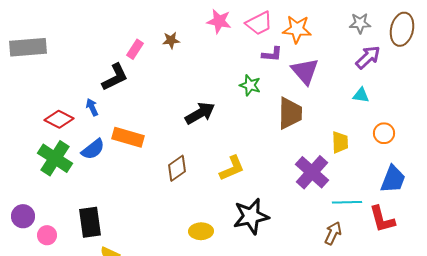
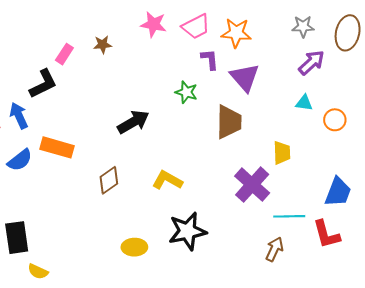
purple L-shape: (272, 54) -> (210, 59), turned -100
blue arrow: (92, 107) -> (19, 116), size x1.4
orange circle: (384, 133) -> (335, 120), moved
yellow L-shape: (232, 168) -> (167, 180), turned -128

